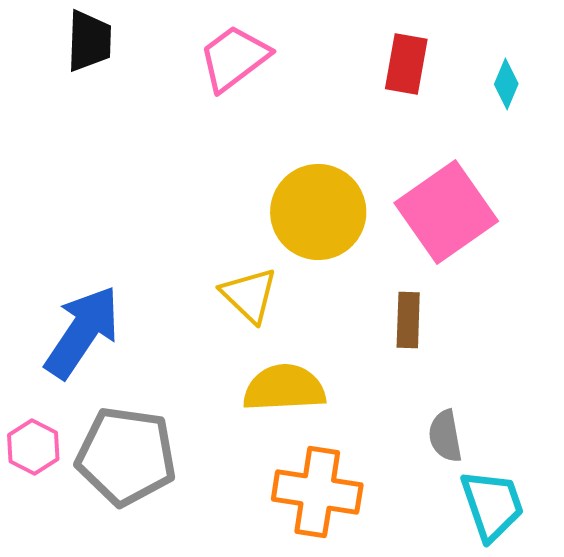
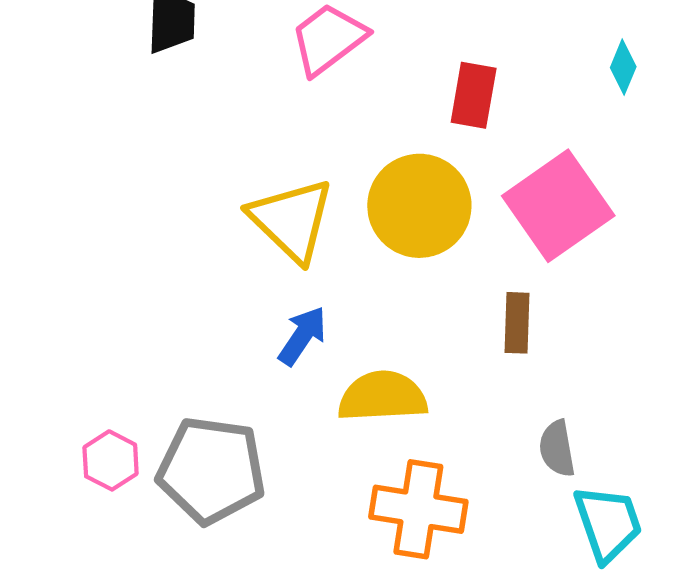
red rectangle: (406, 64) -> (474, 95), moved
yellow triangle: (249, 295) -> (292, 220), moved, size x1.4
blue arrow: (82, 332) -> (302, 336), moved, size x0.6

